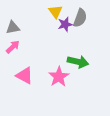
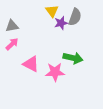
pink triangle: (25, 76) -> (31, 64), moved
pink star: (59, 77) -> (55, 72), turned 30

